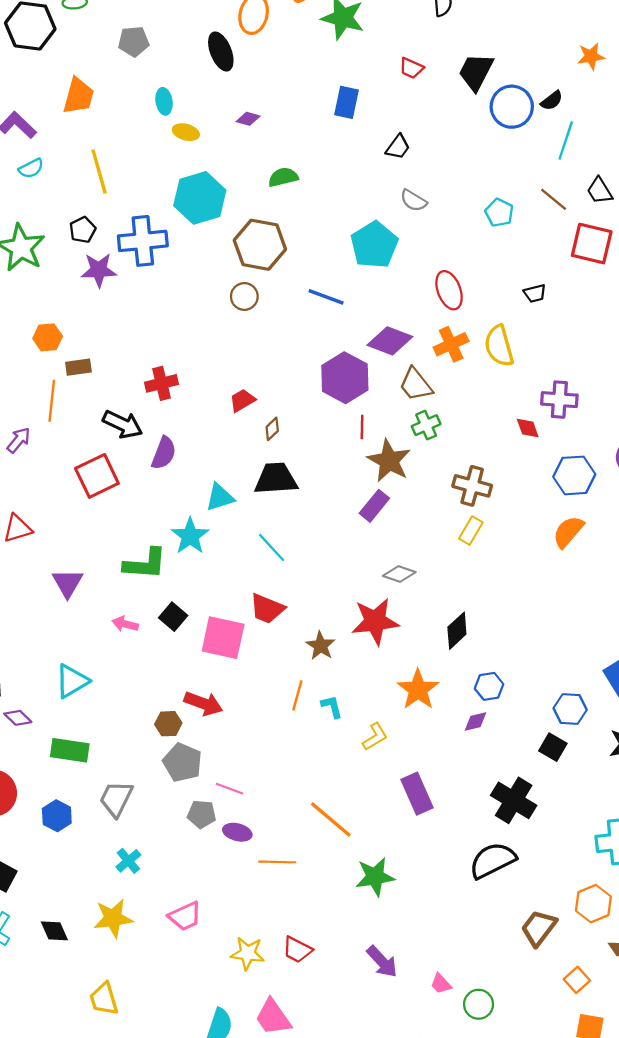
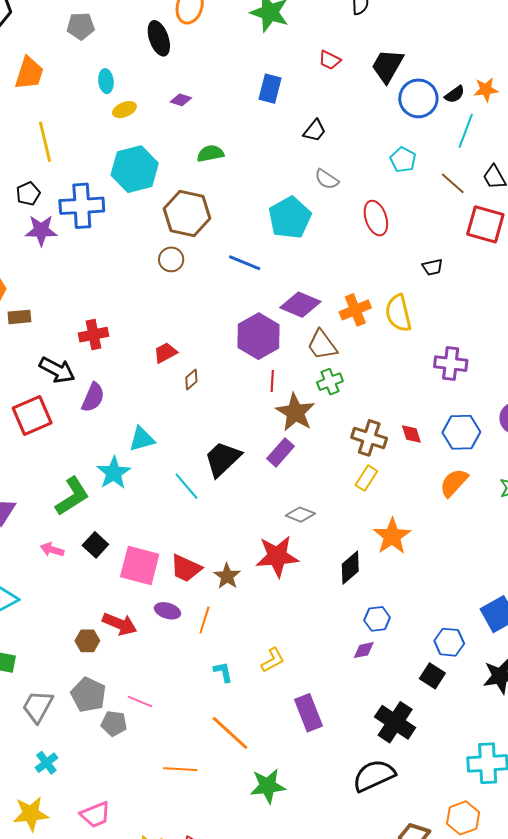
orange star: (591, 56) -> (486, 90), moved
yellow ellipse: (186, 132) -> (124, 110), turned -40
cyan pentagon: (499, 213) -> (403, 160), moved
red ellipse: (449, 290) -> (376, 218), moved
red diamond: (528, 428) -> (411, 434), moved
black trapezoid: (276, 479) -> (223, 459), moved, turned -42
green L-shape: (145, 564) -> (72, 496), turned -39
red trapezoid: (267, 609) -> (186, 568), moved
orange star: (418, 690) -> (392, 536), moved
cyan L-shape: (332, 707) -> (223, 672), moved
gray pentagon: (182, 762) -> (88, 695), moved
purple ellipse: (237, 832) -> (167, 611), moved

